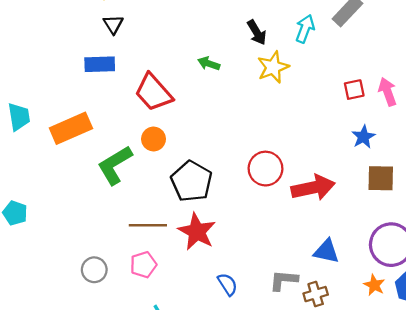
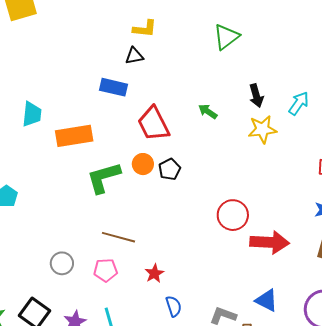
black triangle: (113, 24) -> (134, 56), turned 36
black pentagon: (192, 181) -> (170, 169), moved, size x0.6
red star: (197, 232) -> (154, 273), moved, size x0.6

